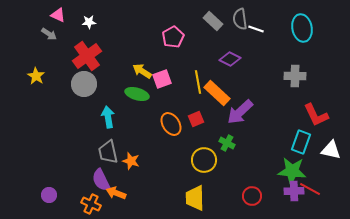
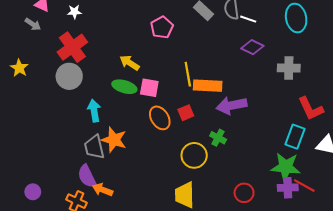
purple diamond: (230, 59) -> (252, 47), moved
pink square: (162, 79) -> (149, 88), moved, turned 30
orange rectangle: (217, 93) -> (208, 86), turned -40
purple arrow: (240, 112) -> (232, 105), turned 32
orange star: (131, 161) -> (114, 140), moved, size x1.4

